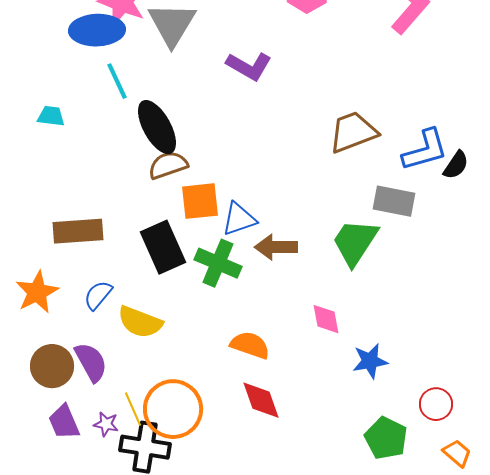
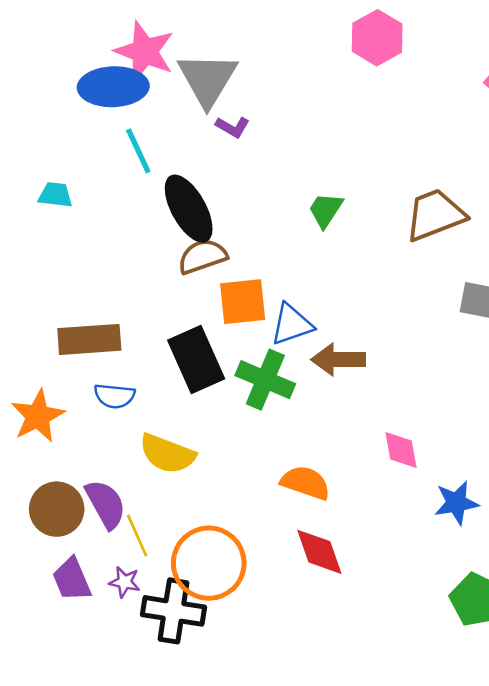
purple L-shape: (249, 66) -> (233, 127), moved, size x0.6
green trapezoid: (355, 242) -> (326, 210), moved, size x0.6
blue semicircle: (98, 295) -> (114, 396), moved, turned -124
yellow line: (133, 409) -> (137, 535), moved

